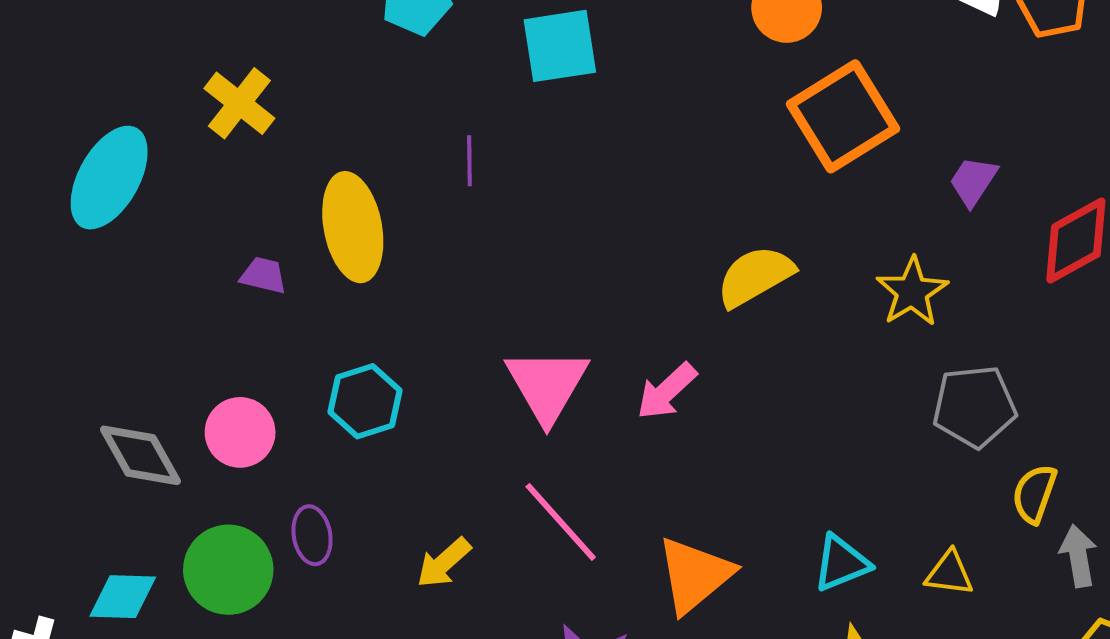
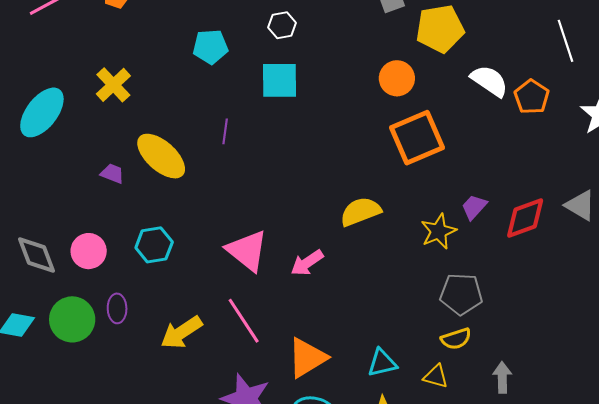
purple trapezoid: (973, 181) -> (474, 207), moved
yellow ellipse: (353, 227) -> (161, 156), turned -46
pink triangle: (547, 385) -> (247, 251), turned -30
yellow semicircle: (1034, 494) -> (456, 339), moved, turned -136
yellow arrow: (444, 563) -> (181, 332), size x1.4

